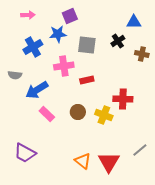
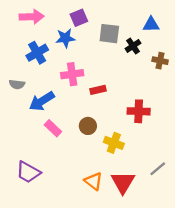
pink arrow: (28, 15) -> (32, 17), size x1.5
gray square: (87, 45) -> (109, 34), moved
yellow cross: (104, 115) -> (114, 143), moved

